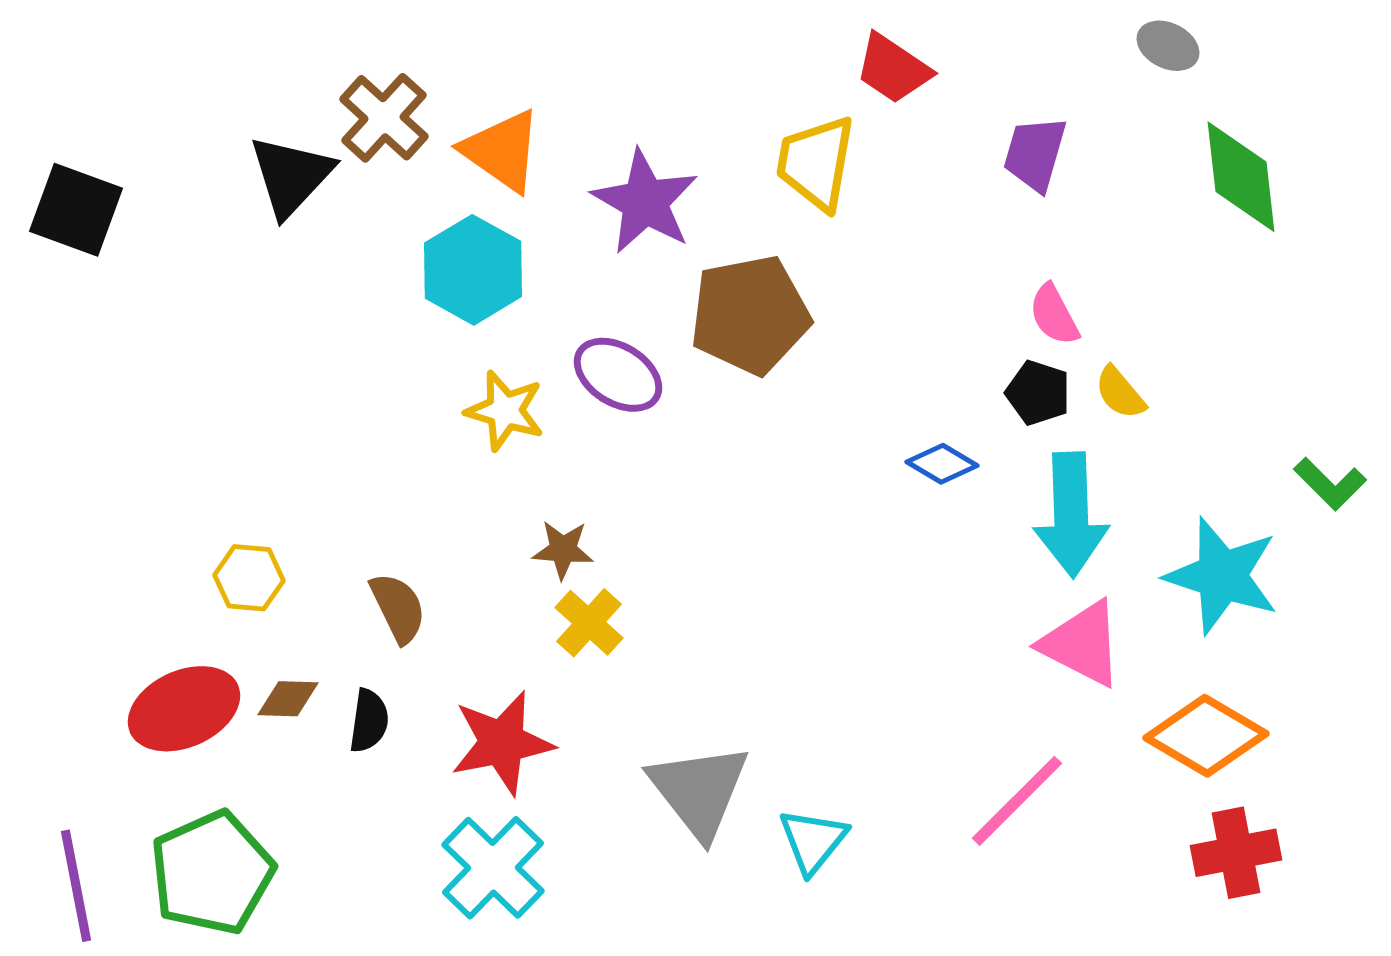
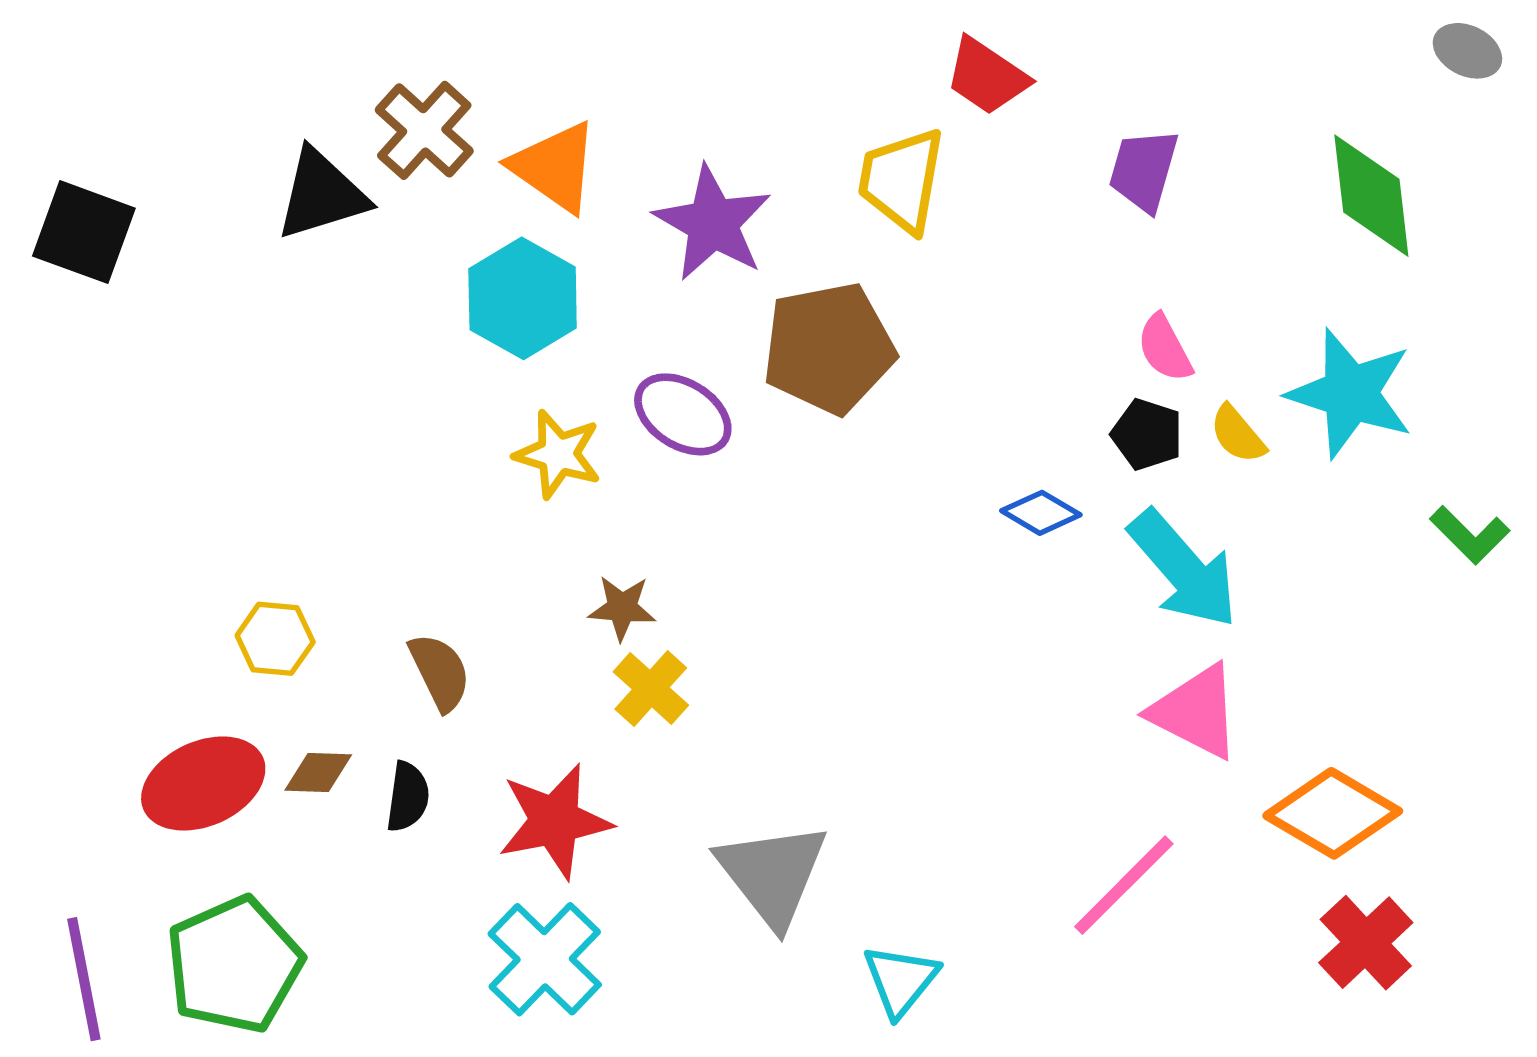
gray ellipse: (1168, 46) -> (1467, 51), moved
black triangle: (291, 176) -> (321, 194), turned 30
cyan arrow: (1071, 515) -> (1183, 569), turned -39
cyan star: (1222, 576) -> (1350, 393), moved
cyan triangle: (813, 841) -> (901, 980), moved
red cross: (1236, 853) -> (1366, 943), turned -32

